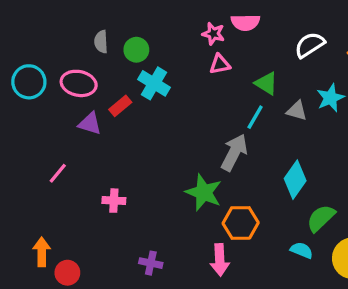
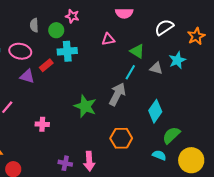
pink star: (213, 34) -> (72, 16), moved
cyan cross: (154, 83) -> (67, 51), turned -36
green star: (204, 192) -> (85, 106), moved
pink arrow: (220, 260) -> (89, 161), moved

